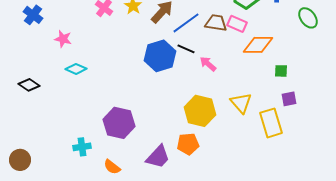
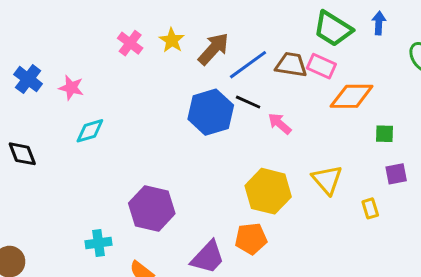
blue cross: (33, 15) -> (28, 79), moved
cyan diamond: (76, 69) -> (90, 131), turned -40
black diamond: (29, 85) -> (22, 154), turned 35
yellow rectangle: (271, 123) -> (370, 208), size x0.5

